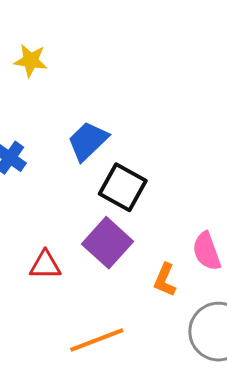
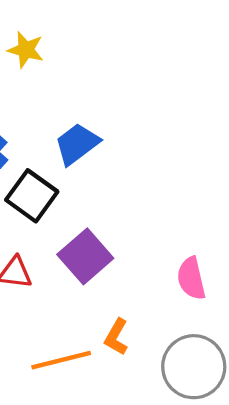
black square: (123, 187) -> (32, 196), moved
orange L-shape: (165, 280) -> (116, 337), moved

